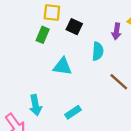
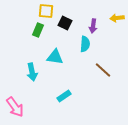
purple arrow: (116, 31) -> (93, 26), moved
cyan arrow: (36, 105) -> (32, 72), moved

